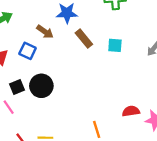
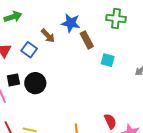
brown rectangle: (84, 39) -> (87, 40), moved
red semicircle: (131, 111) -> (110, 121), turned 63

